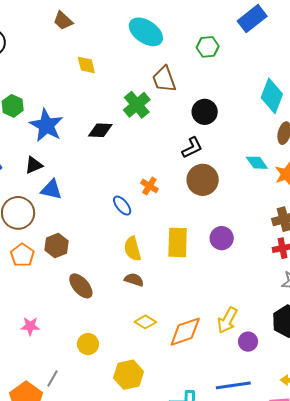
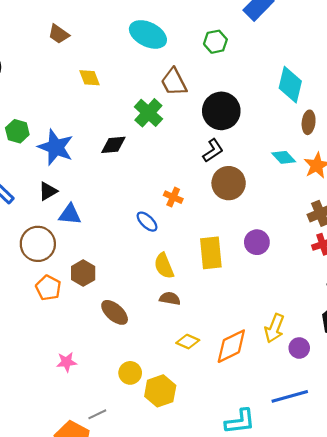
black circle: (205, 112) -> (221, 111), size x1.4
yellow hexagon: (128, 375) -> (160, 391), moved
gray line: (52, 378) -> (97, 414), turned 42

